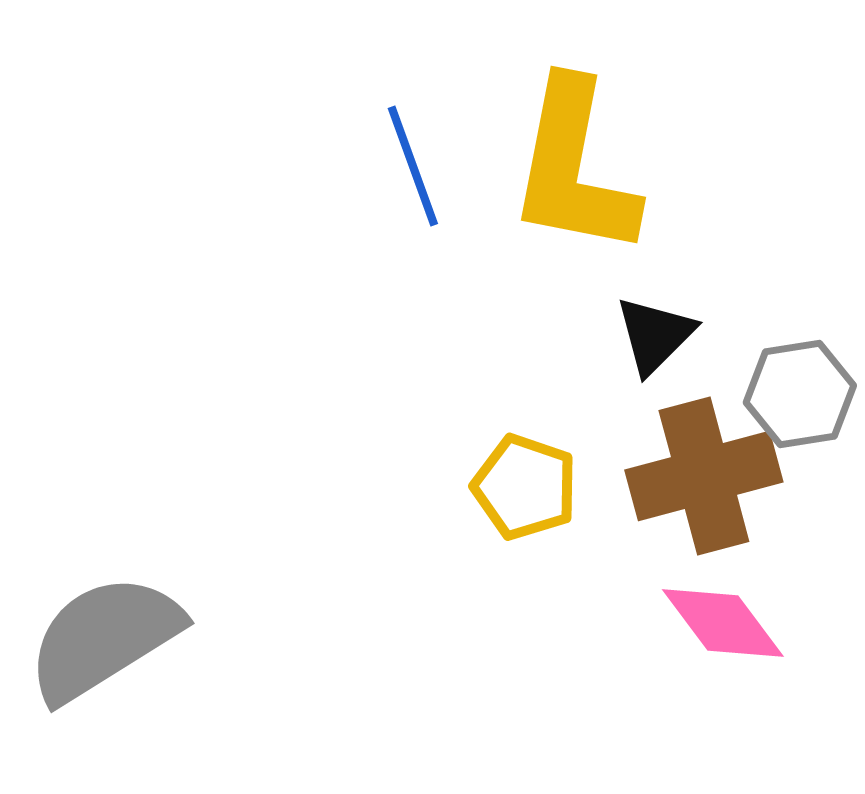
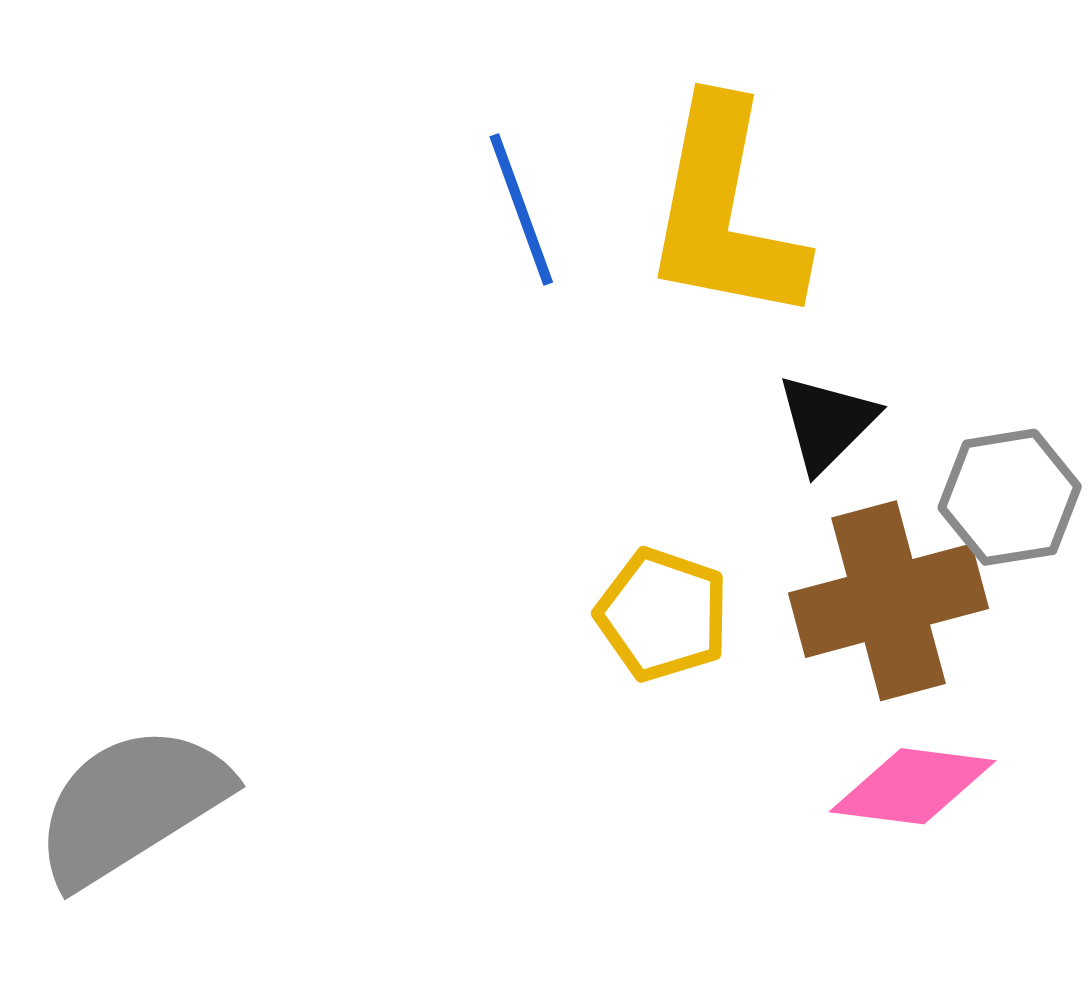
pink diamond: (723, 623) -> (913, 786), turned -46

